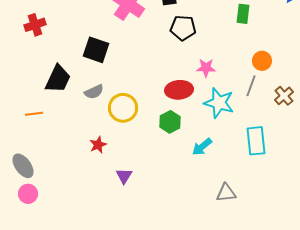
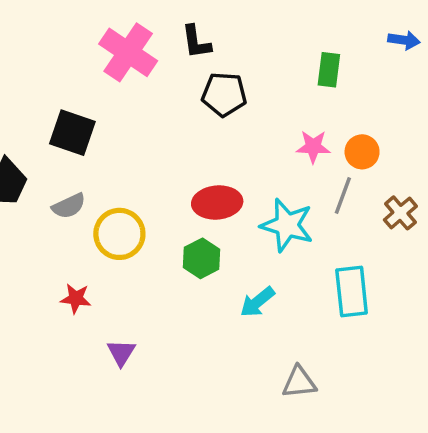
pink star: (206, 68) -> (313, 147), moved
red star: (98, 145) -> (76, 298), turned 30

